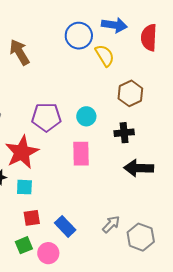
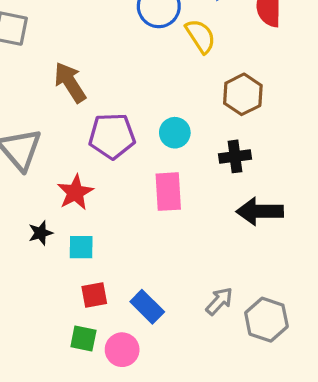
brown arrow: (19, 52) -> (70, 82), moved
red star: (22, 152) -> (75, 192), size x0.7
green square: (24, 245) -> (83, 338), turned 36

